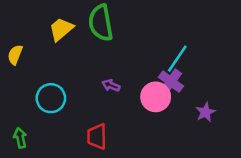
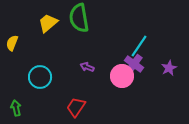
purple star: (205, 112) -> (169, 68), moved
red trapezoid: (97, 136) -> (76, 107), turned 35

